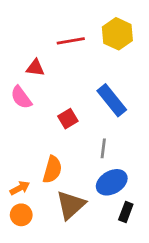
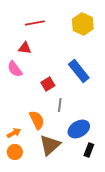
red line: (71, 41) -> (35, 23), moved
gray line: (103, 148) -> (60, 105), moved
orange semicircle: (52, 170) -> (37, 120), turned -42

